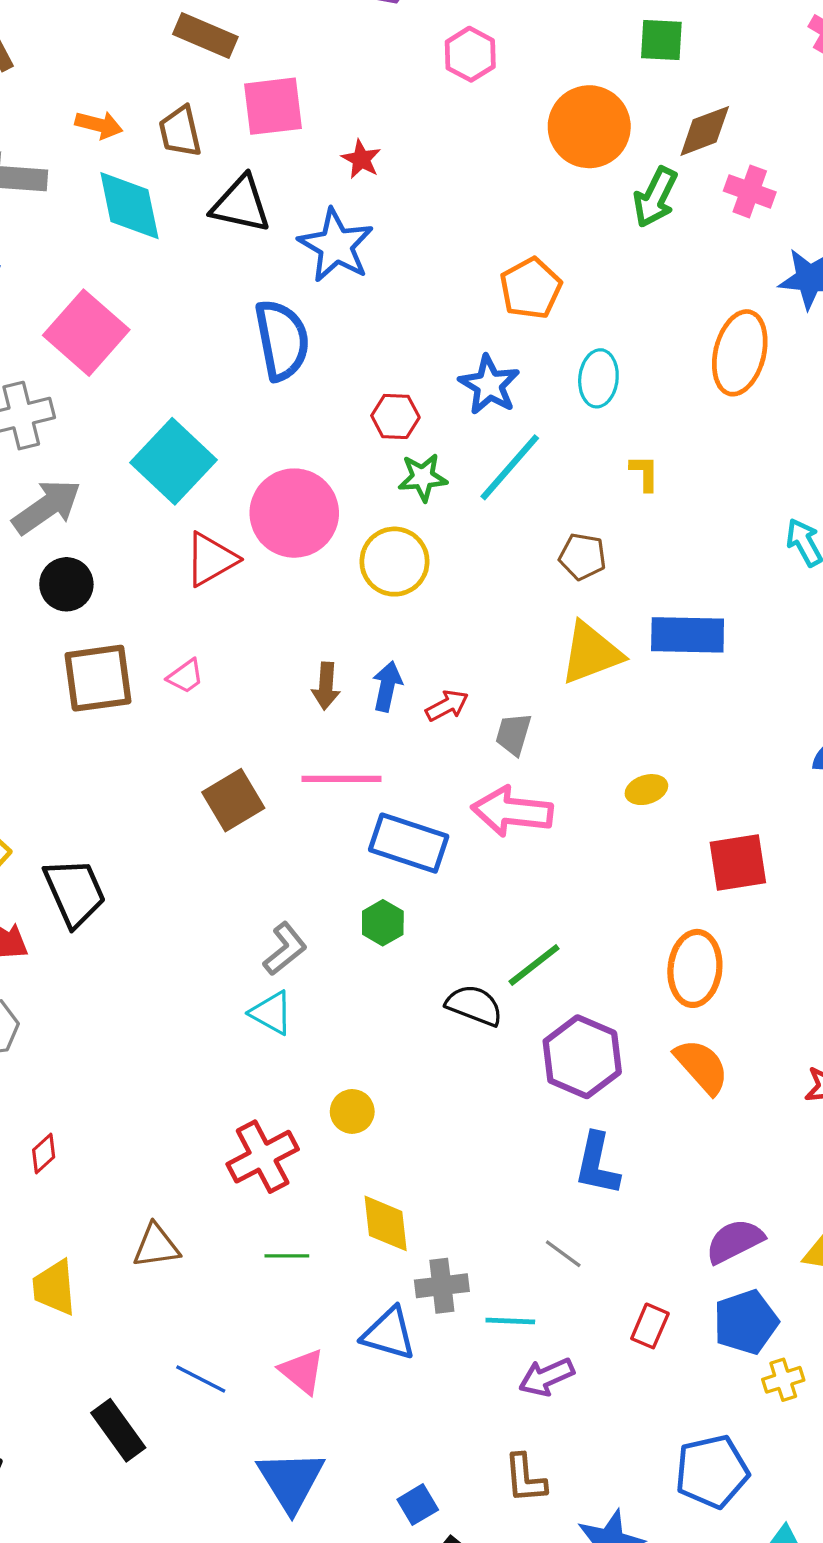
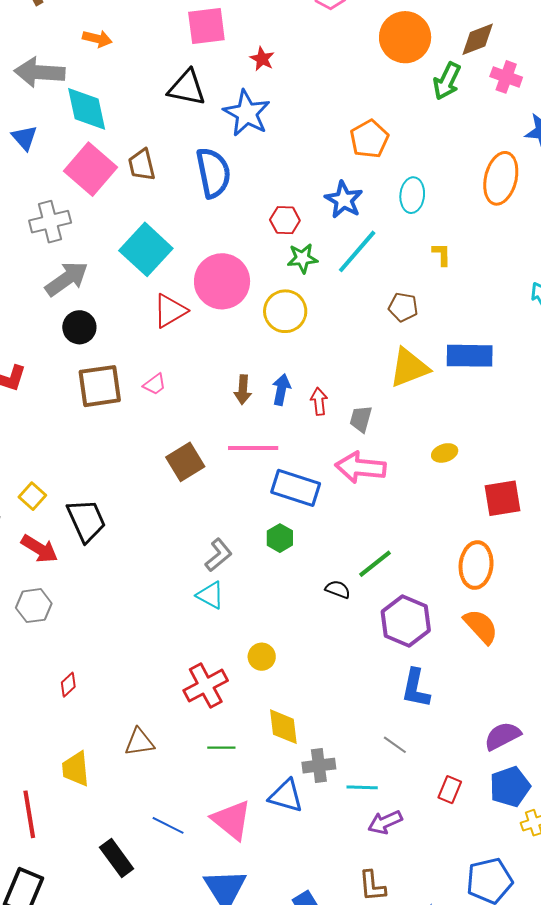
brown trapezoid: (180, 131) -> (142, 165), moved
cyan diamond: (129, 206) -> (87, 109), moved
red arrow: (447, 706) -> (319, 401), turned -68
black semicircle: (474, 1005) -> (338, 589), size x0.7
pink triangle: (302, 1371) -> (232, 820), size x1.4

